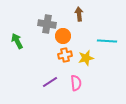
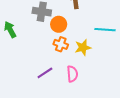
orange cross: (65, 55) -> (61, 44), turned 32

